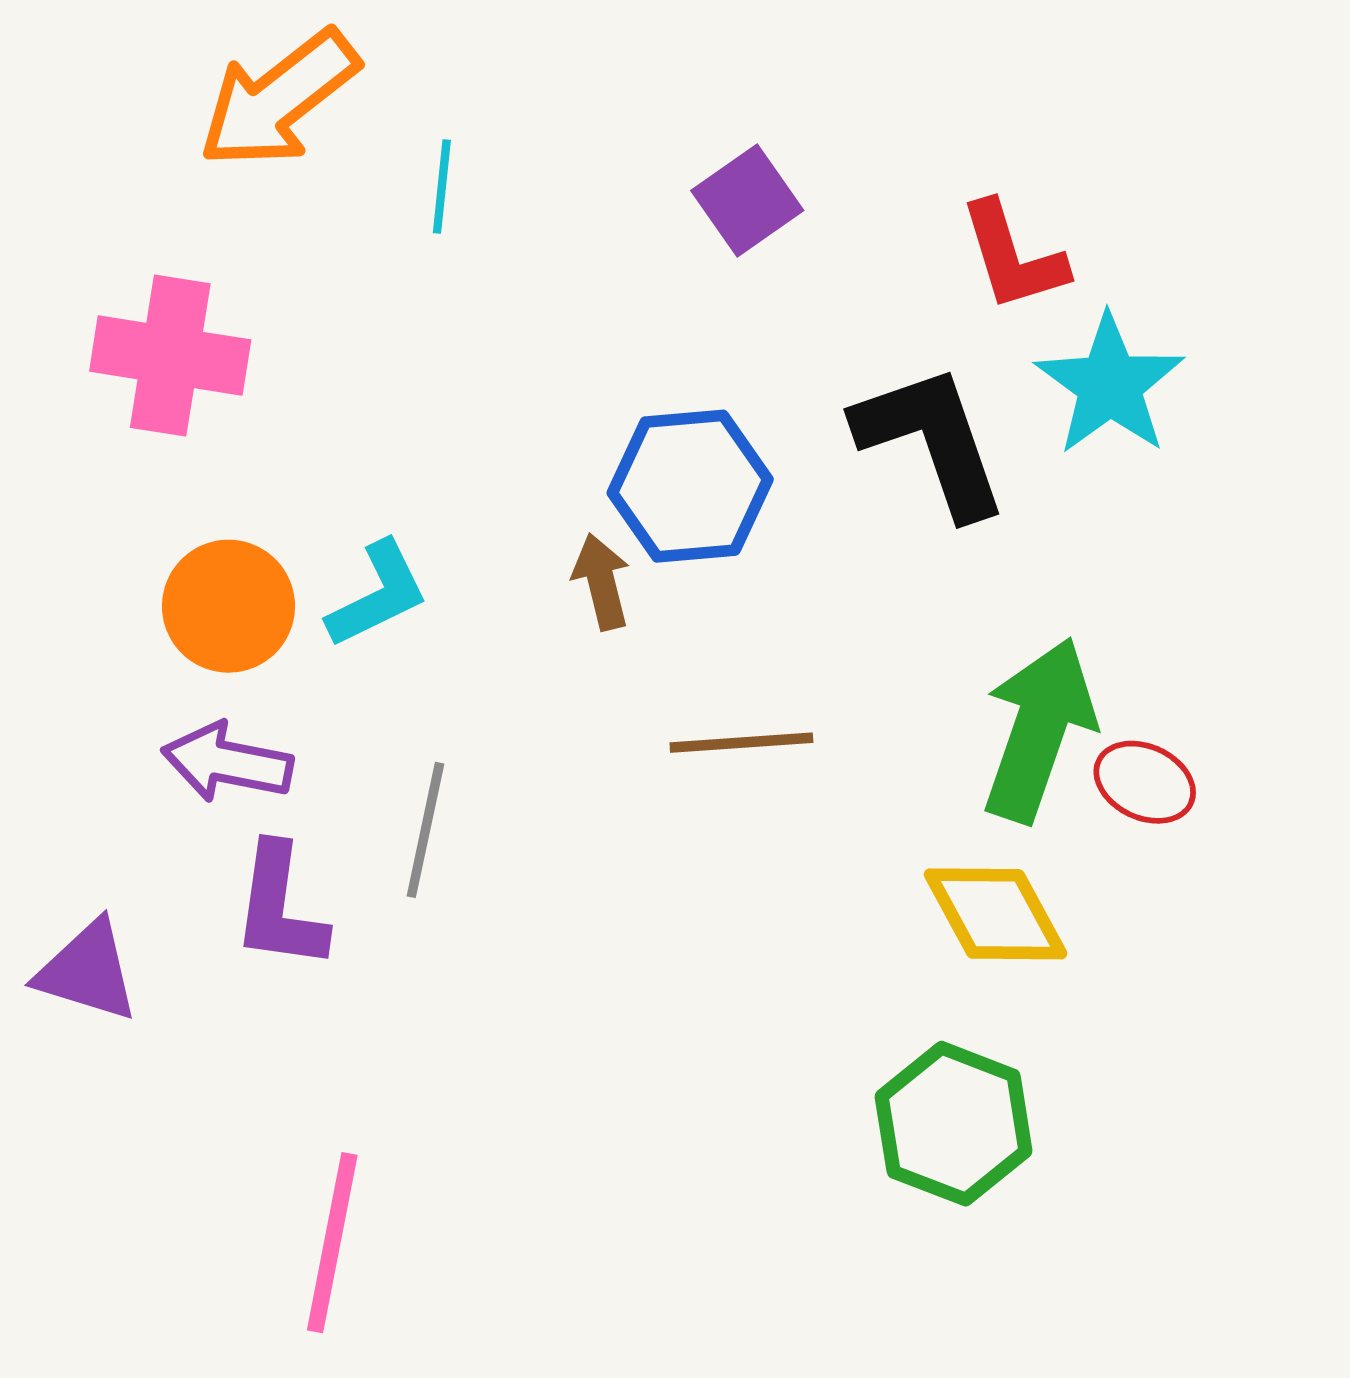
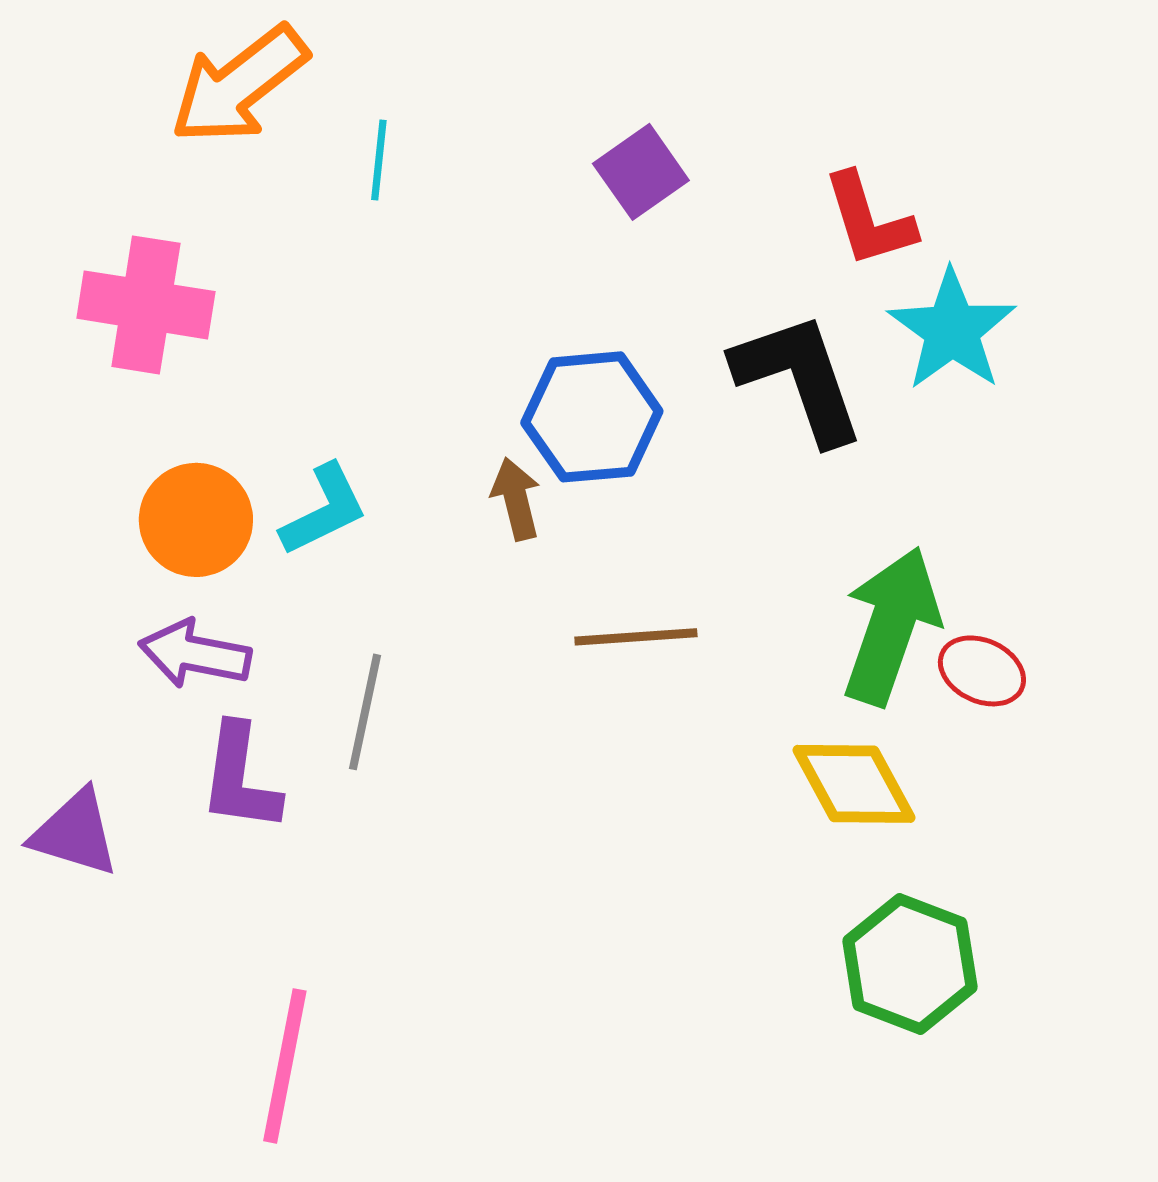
green hexagon: (954, 1124) -> (910, 964), moved

